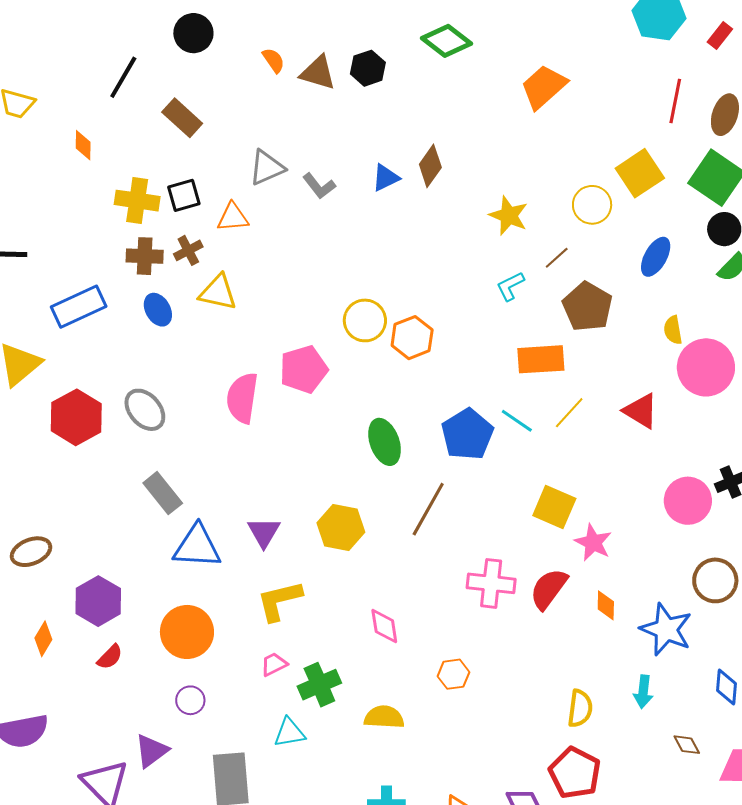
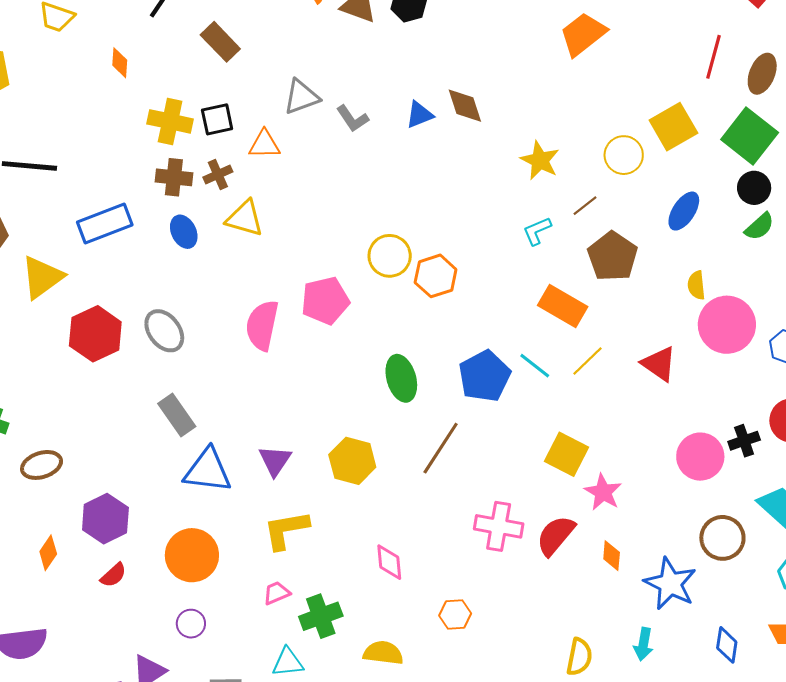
brown diamond: (430, 166) -> (465, 106), turned -57
orange rectangle: (541, 359) -> (563, 306), turned 30

